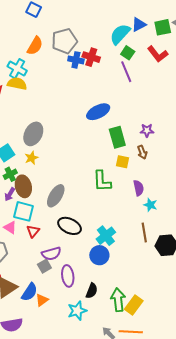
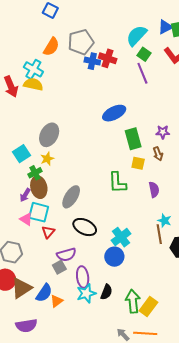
blue triangle: (139, 25) -> (165, 27), moved
green cross: (10, 174) -> (35, 173), moved
cyan star: (150, 205) -> (164, 221), moved
pink triangle: (10, 227) -> (26, 219), moved
cyan star: (77, 311) -> (86, 293), moved

